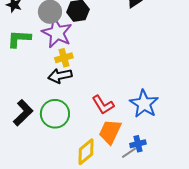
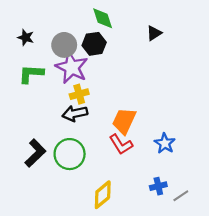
blue star: (144, 104) -> (165, 143), size x0.7
orange trapezoid: (110, 132) -> (124, 121), moved
gray line: (129, 153) -> (181, 196), moved

